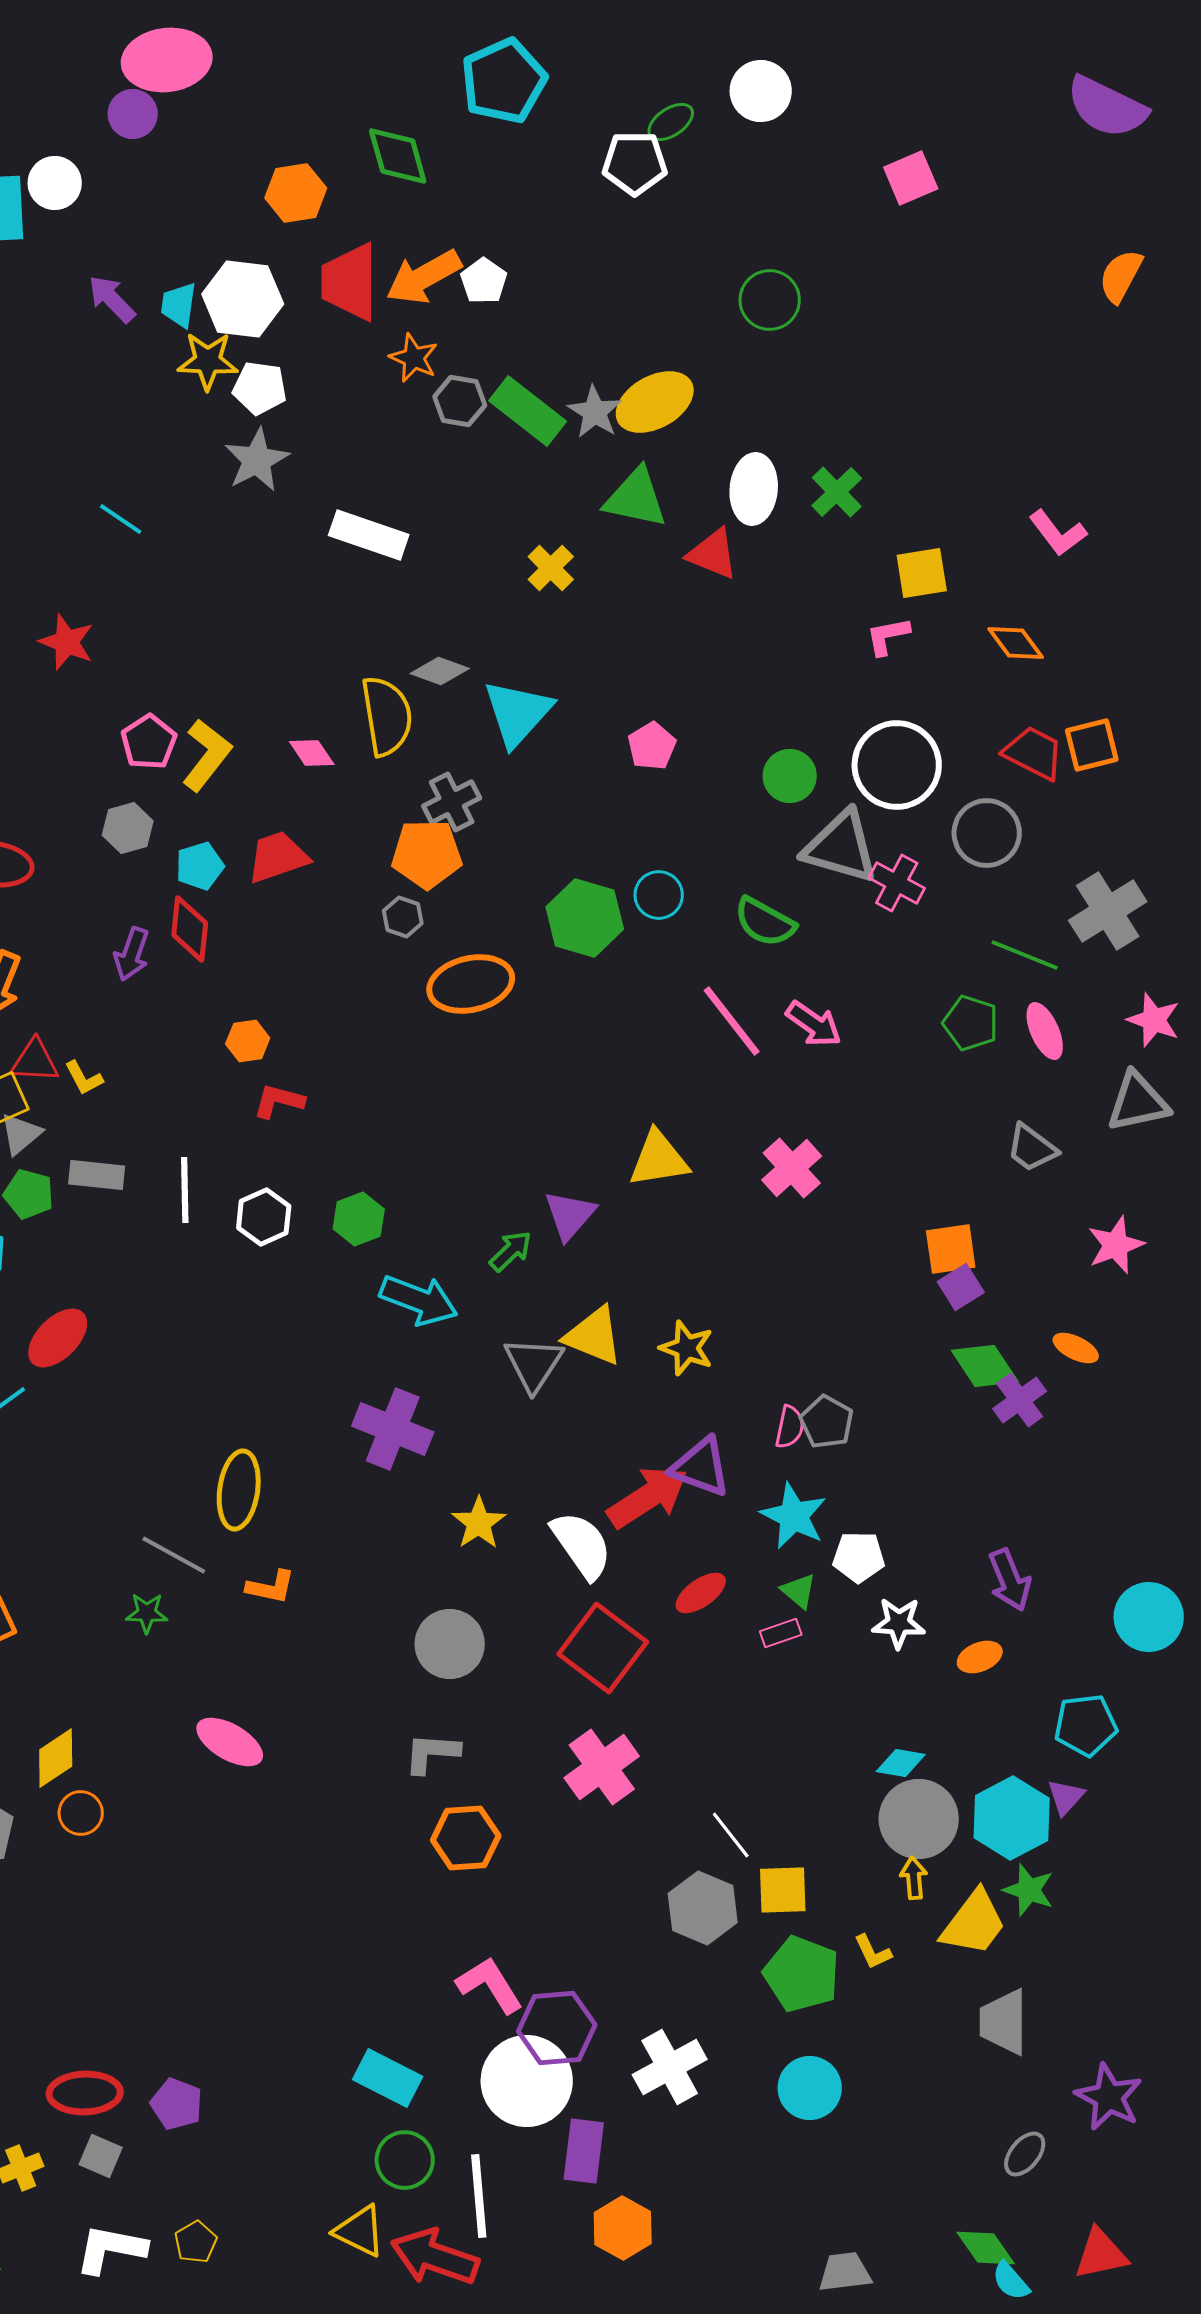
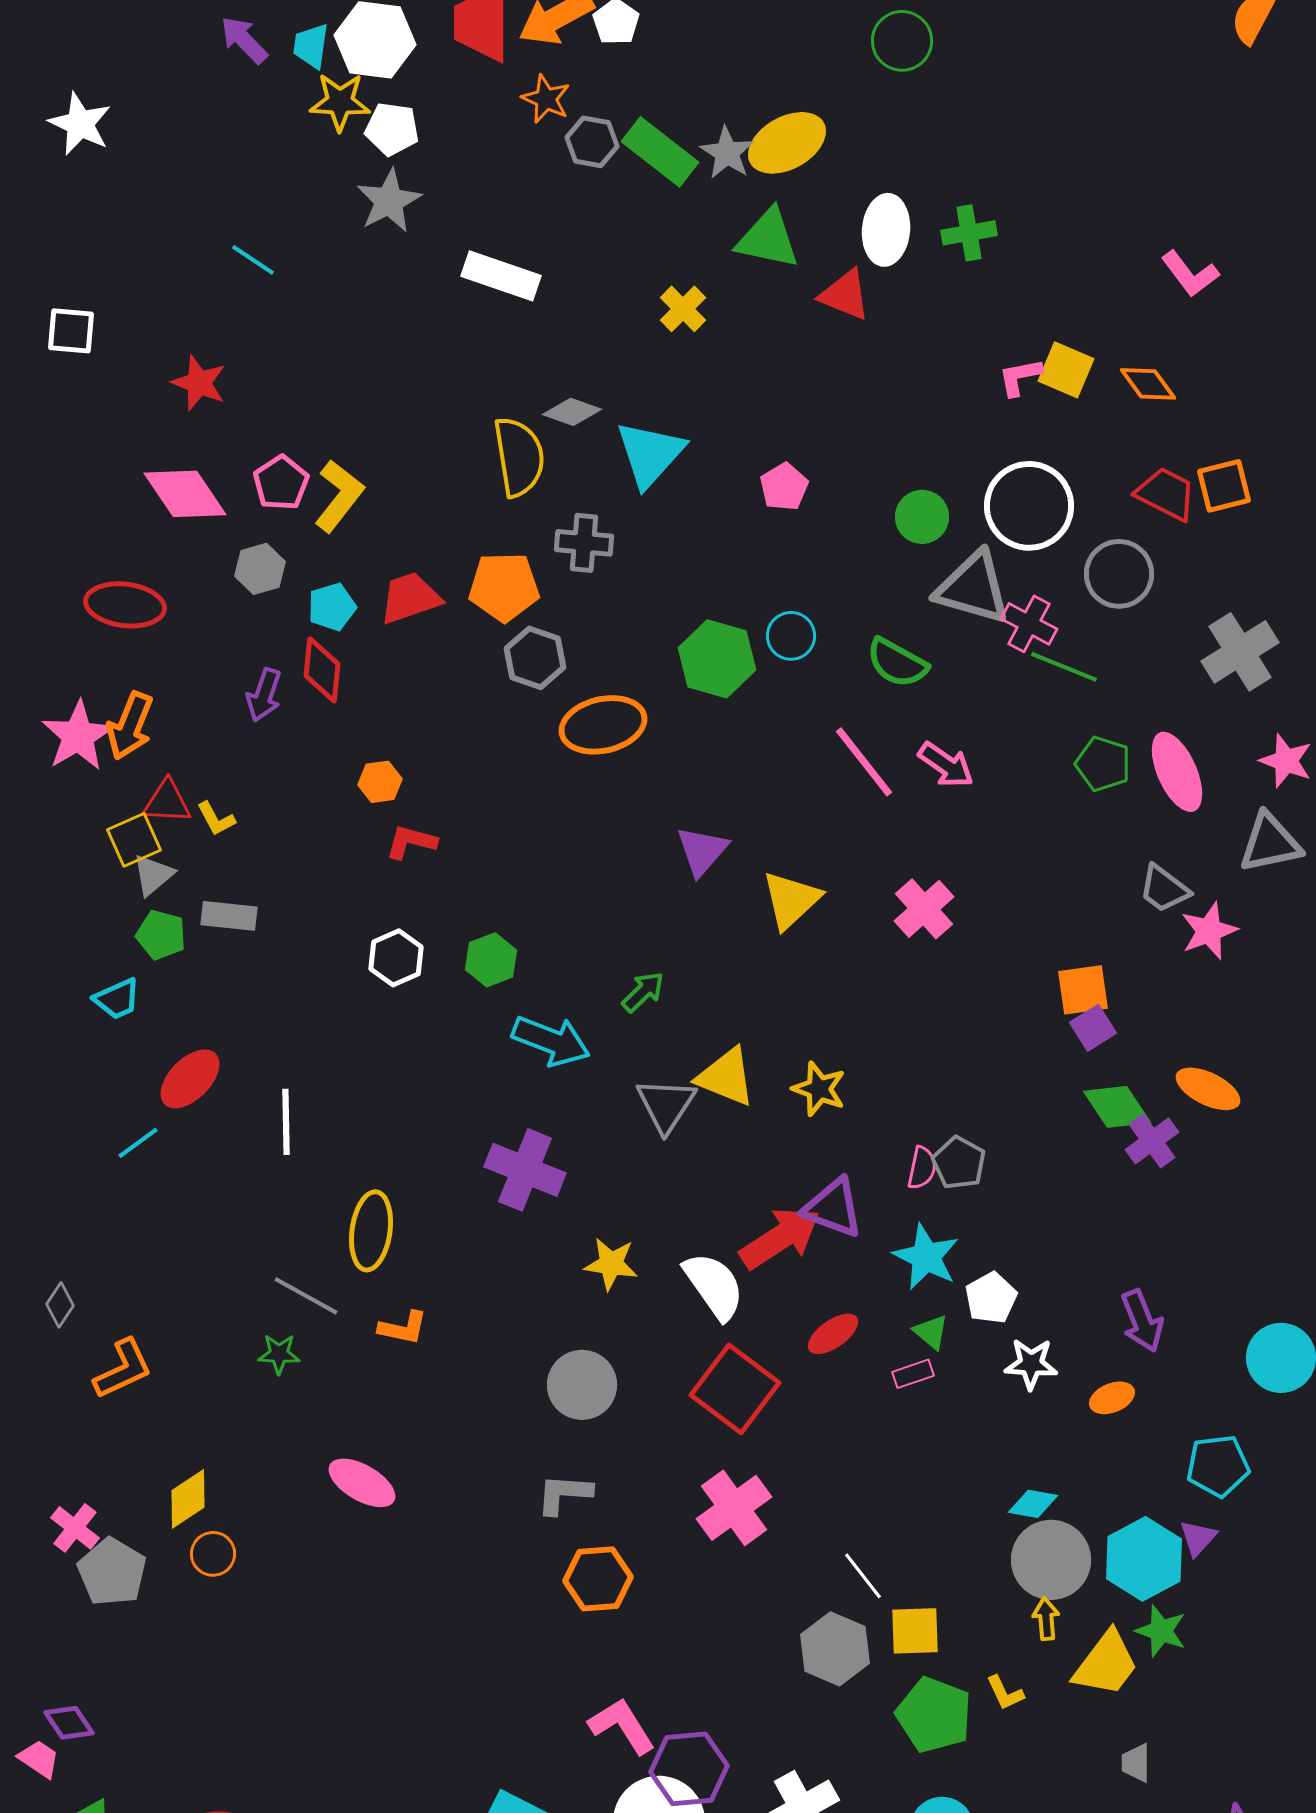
green cross: (837, 492) -> (969, 233), turned 34
yellow square: (922, 573) -> (1066, 370), moved, turned 32
pink diamond: (312, 753) -> (185, 494), moved, size x1.8
gray cross: (452, 802) -> (584, 543), turned 32
orange pentagon: (427, 854) -> (504, 587), moved
gray hexagon: (403, 917) -> (535, 658), size x1.5
green line: (1025, 955) -> (1064, 667), moved
pink ellipse: (1045, 1031) -> (1177, 772), size x1.4
yellow triangle: (659, 1159) -> (791, 900), turned -34
white line: (185, 1190) -> (286, 1122), moved
purple triangle: (570, 1215) -> (702, 851), moved
pink star: (1116, 1245) -> (1209, 931), moved
orange ellipse: (1076, 1348) -> (1208, 1089), size x1.4
yellow star: (479, 1523) -> (611, 1264), turned -30
white pentagon: (859, 1557) -> (991, 1298), turned -30
gray trapezoid: (1004, 2022) -> (1136, 1763), size x0.6

